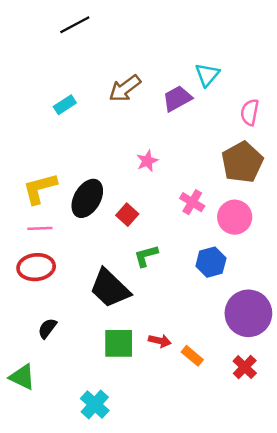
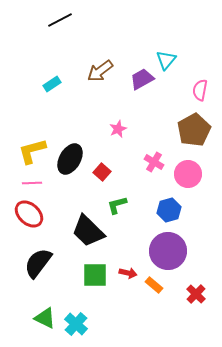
red ellipse: (36, 267) -> (29, 214), turned 48
purple circle: (248, 313) -> (168, 251), moved
black semicircle: (47, 328) -> (38, 263), size x1.8
green triangle: (22, 377) -> (45, 318), moved

